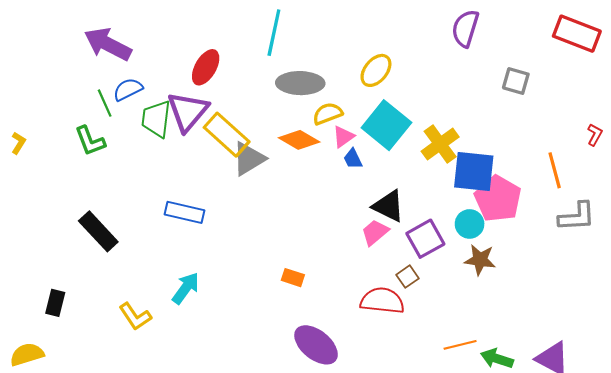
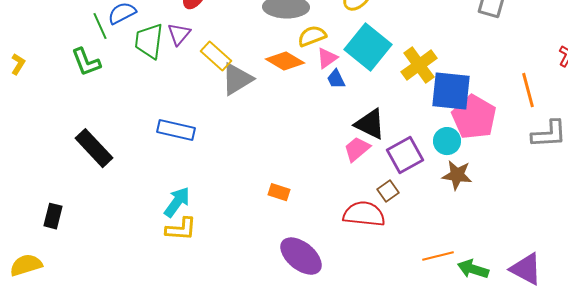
purple triangle: (188, 111) -> (179, 34), size x0.6
yellow rectangle: (227, 135) -> (216, 56), size x0.7
yellow L-shape: (135, 316) -> (181, 229), moved, turned -52

